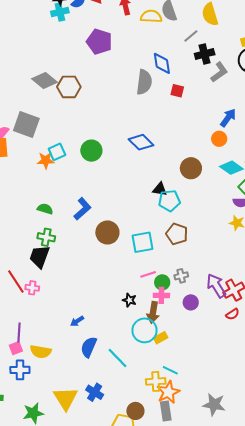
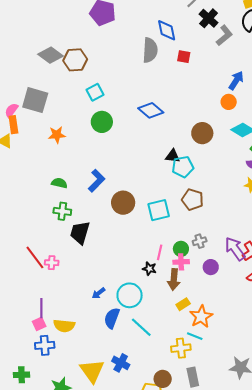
black cross: (205, 54) -> (209, 18), turned -30
cyan square: (57, 152) -> (95, 92), moved
black trapezoid: (40, 256) -> (80, 233), moved
pink line: (148, 274) -> (160, 252), moved, turned -56
cyan circle: (144, 330) -> (130, 295), moved
orange star: (168, 392) -> (201, 317), moved

